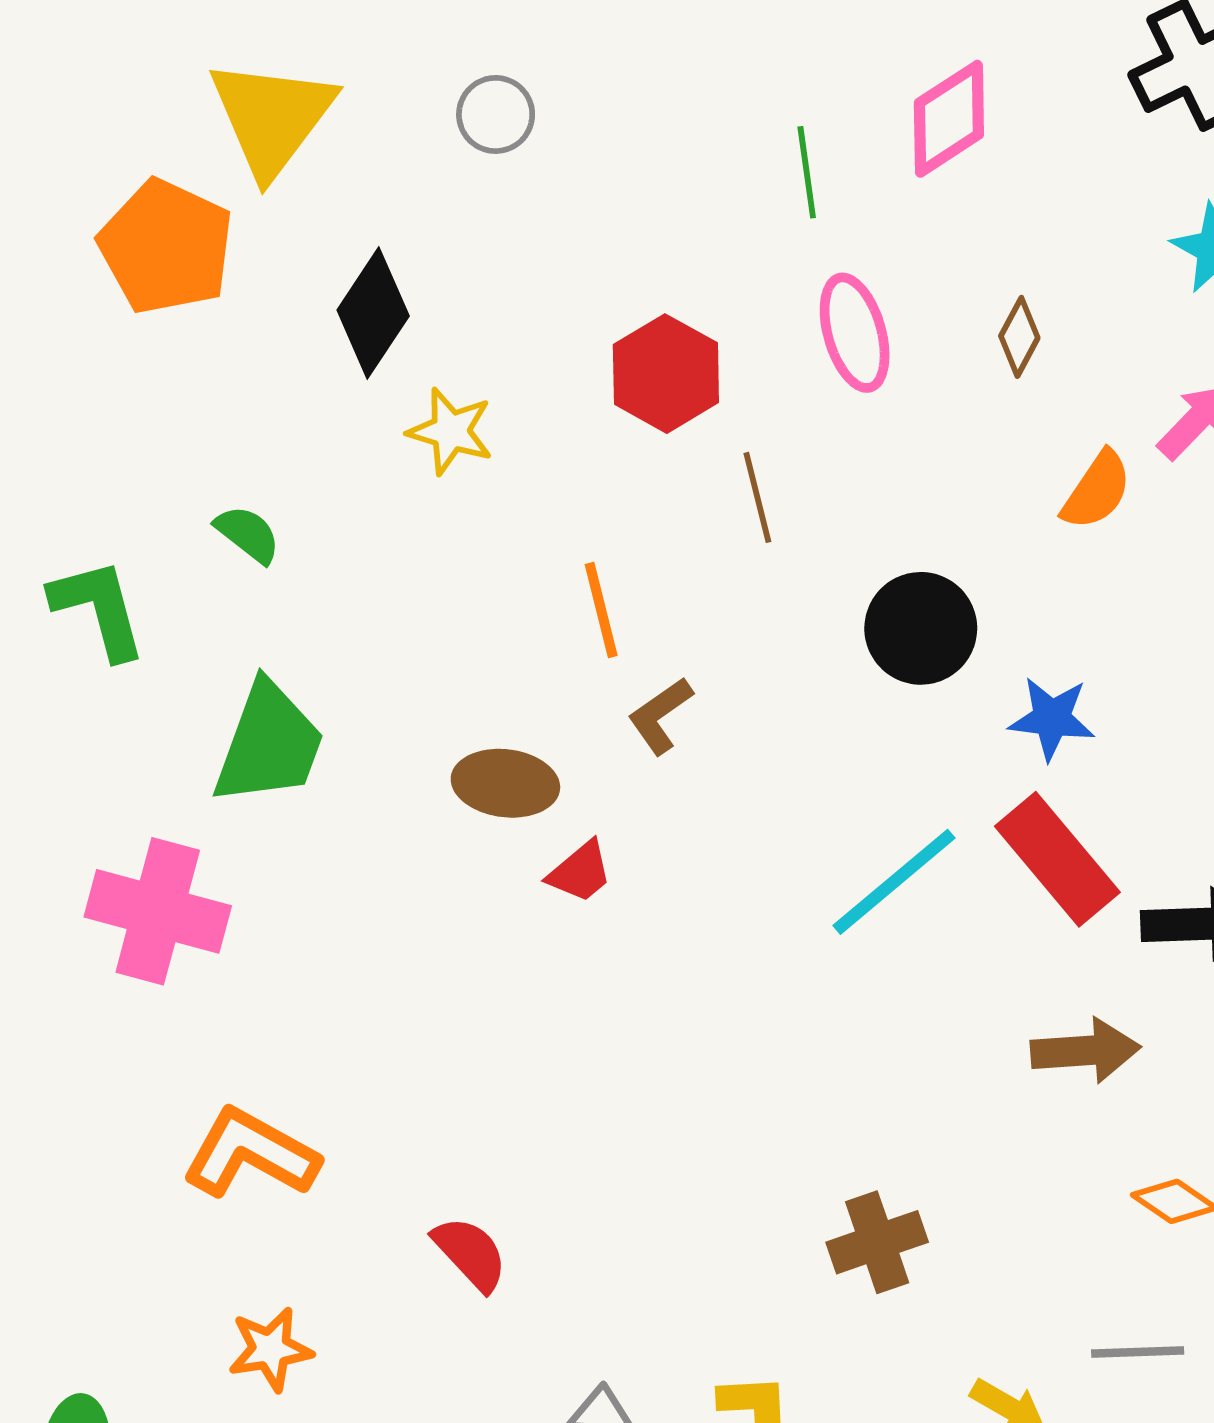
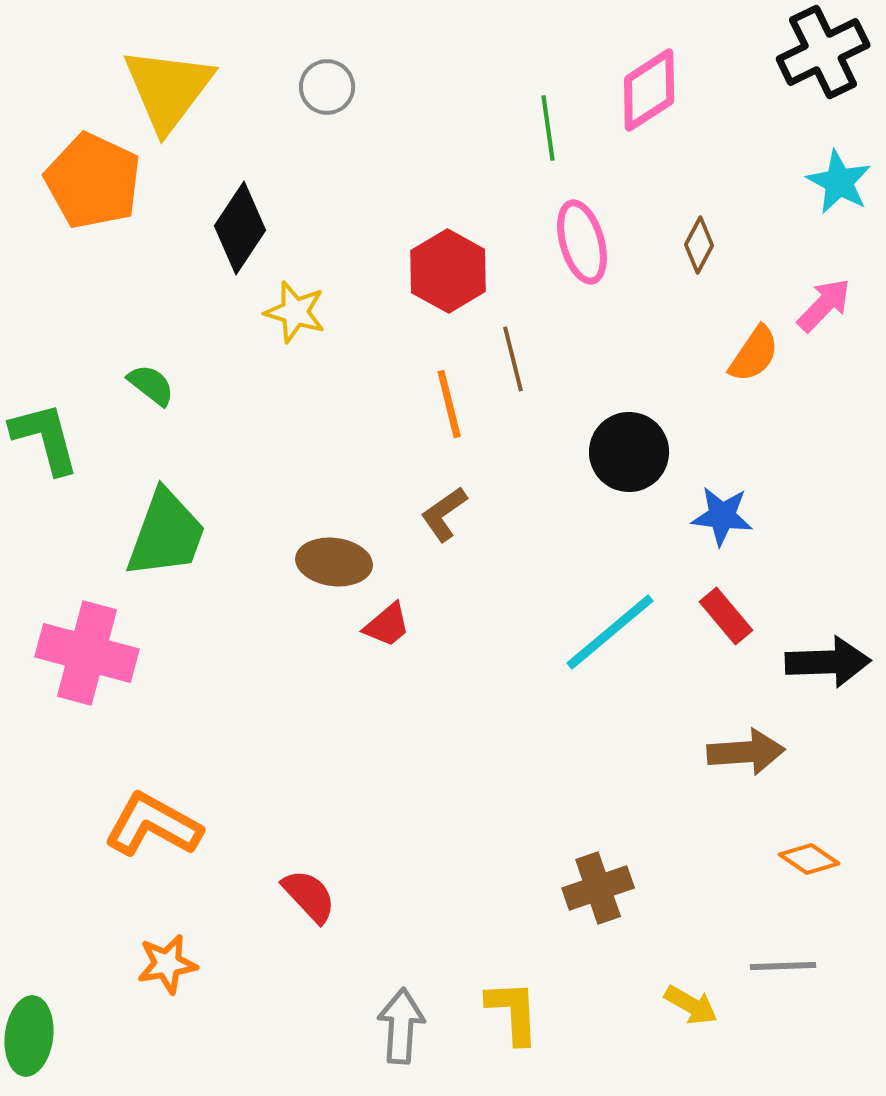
orange line: (601, 610) -> (449, 404), moved
red rectangle: (1057, 859) -> (726, 616), size x0.6

